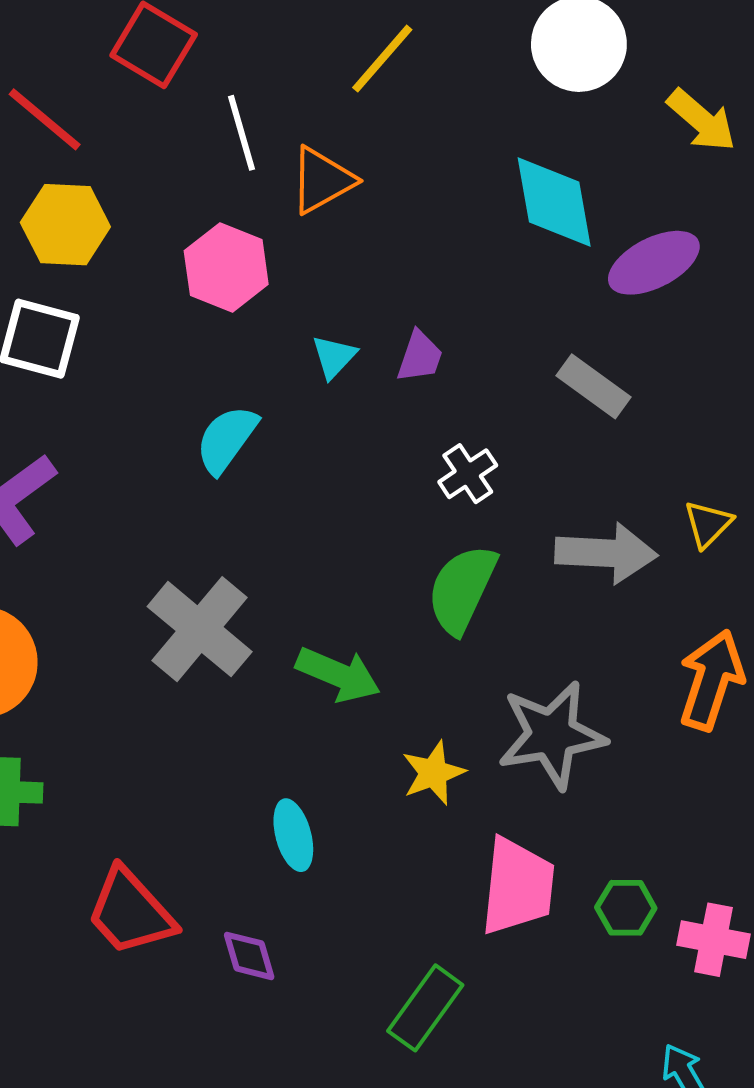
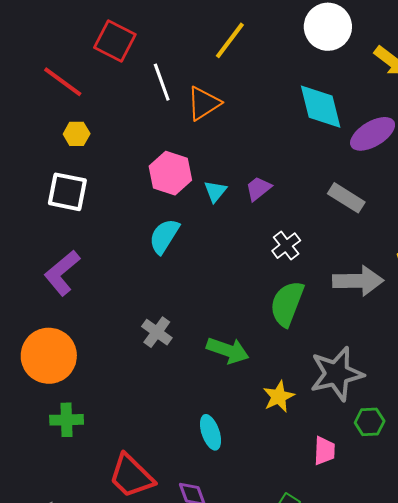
yellow hexagon: (65, 225) -> (77, 134), size x0.6
pink hexagon: (226, 268) -> (170, 173), moved
purple trapezoid: (420, 357) -> (258, 188), turned -144
gray cross: (200, 629) -> (157, 332), size x0.6
pink trapezoid: (517, 886) -> (324, 451), size x0.6
green hexagon: (626, 908) -> (370, 422), moved

